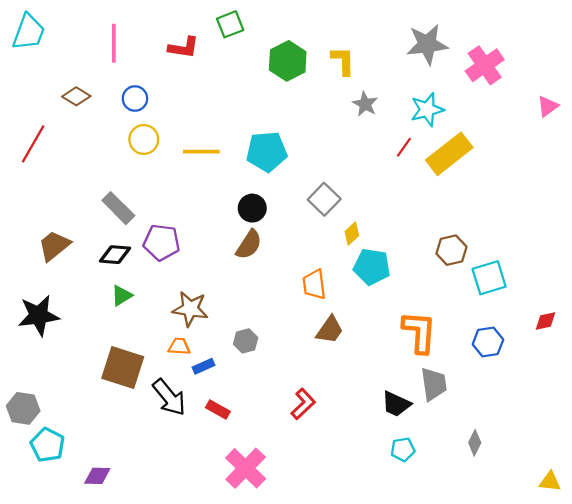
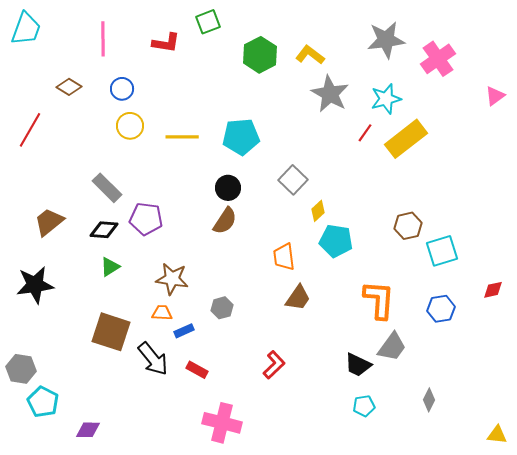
yellow L-shape: (343, 61) -> (310, 55), turned -52
gray star: (365, 104) -> (330, 94), size x1.6
gray trapezoid: (434, 384) -> (392, 347), turned 44
pink cross: (246, 468) -> (222, 423), turned -30

